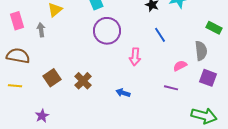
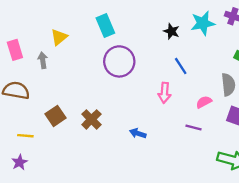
pink arrow: (135, 57) -> (164, 93), moved
yellow line: (15, 86) -> (25, 136), moved
purple star: (42, 116) -> (20, 162), moved

